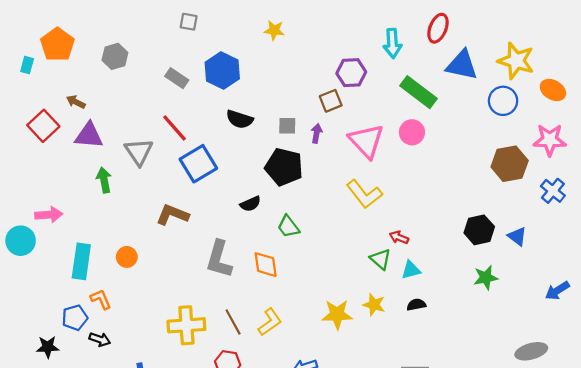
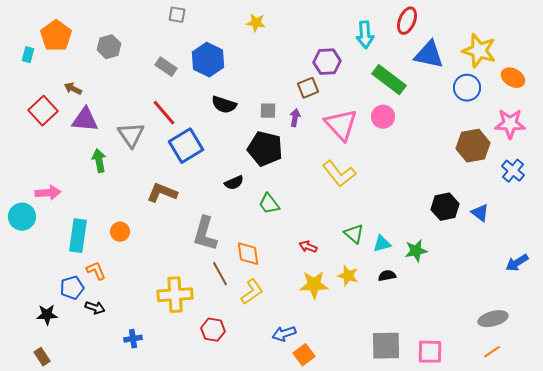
red arrow: (399, 237) -> (308, 247), moved
orange diamond: (266, 265) -> (248, 254), moved
green star: (486, 278) -> (416, 251), moved
brown line: (233, 322) -> (220, 274), moved

